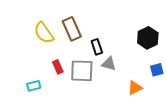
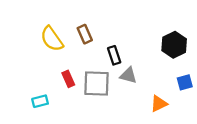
brown rectangle: (72, 29) -> (85, 34), size x0.7

